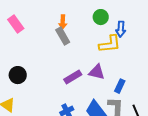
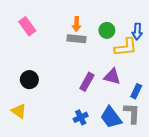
green circle: (101, 17) -> (107, 30), moved
gray rectangle: (63, 36) -> (76, 39), turned -54
purple rectangle: (73, 77) -> (87, 82), turned -30

